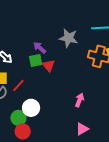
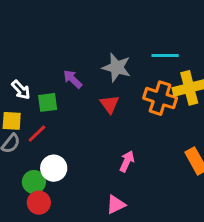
green square: (36, 60) -> (48, 102), moved
red triangle: (49, 65) -> (110, 104), moved
pink triangle: (82, 129) -> (116, 205), moved

